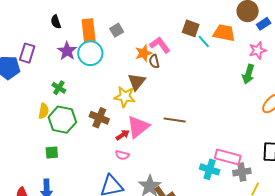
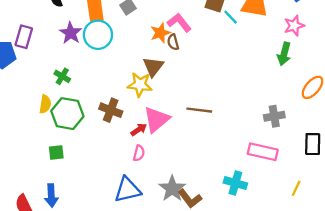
pink semicircle: (122, 155) -> (139, 153), turned -88
cyan cross: (210, 169) -> (235, 183), moved
gray cross: (242, 172) -> (274, 116), moved

